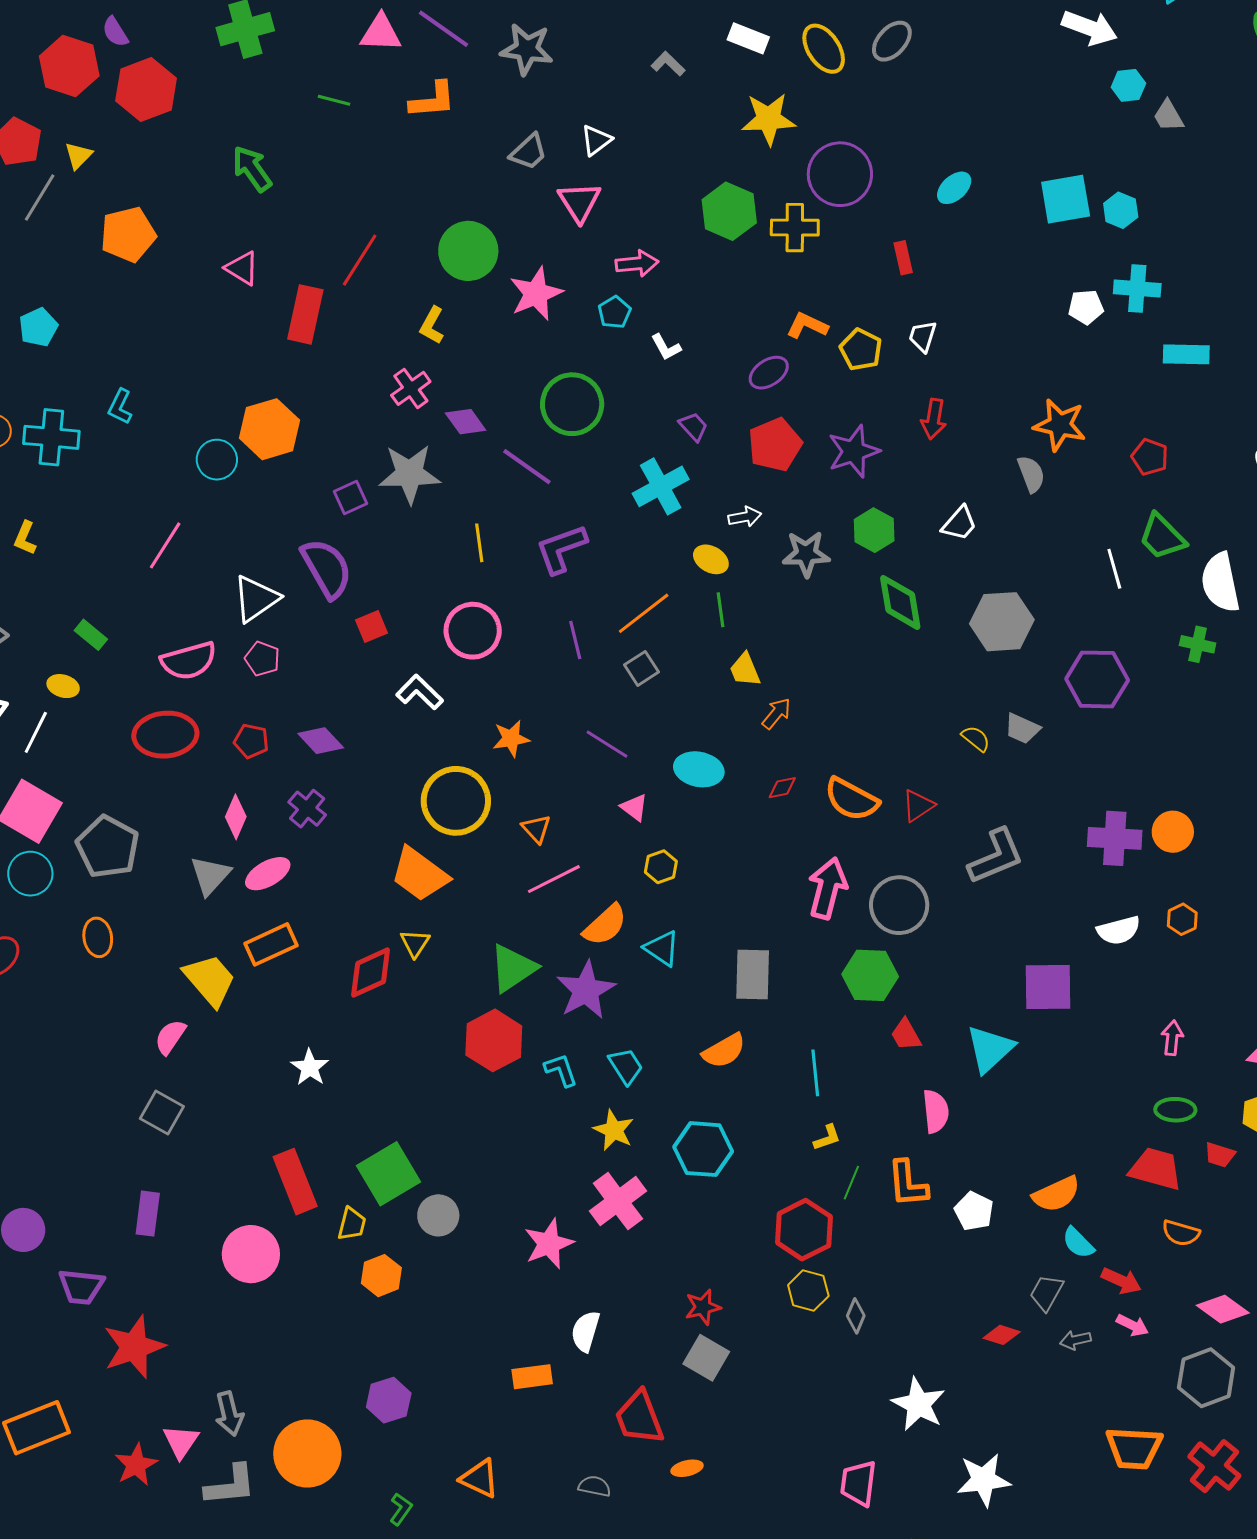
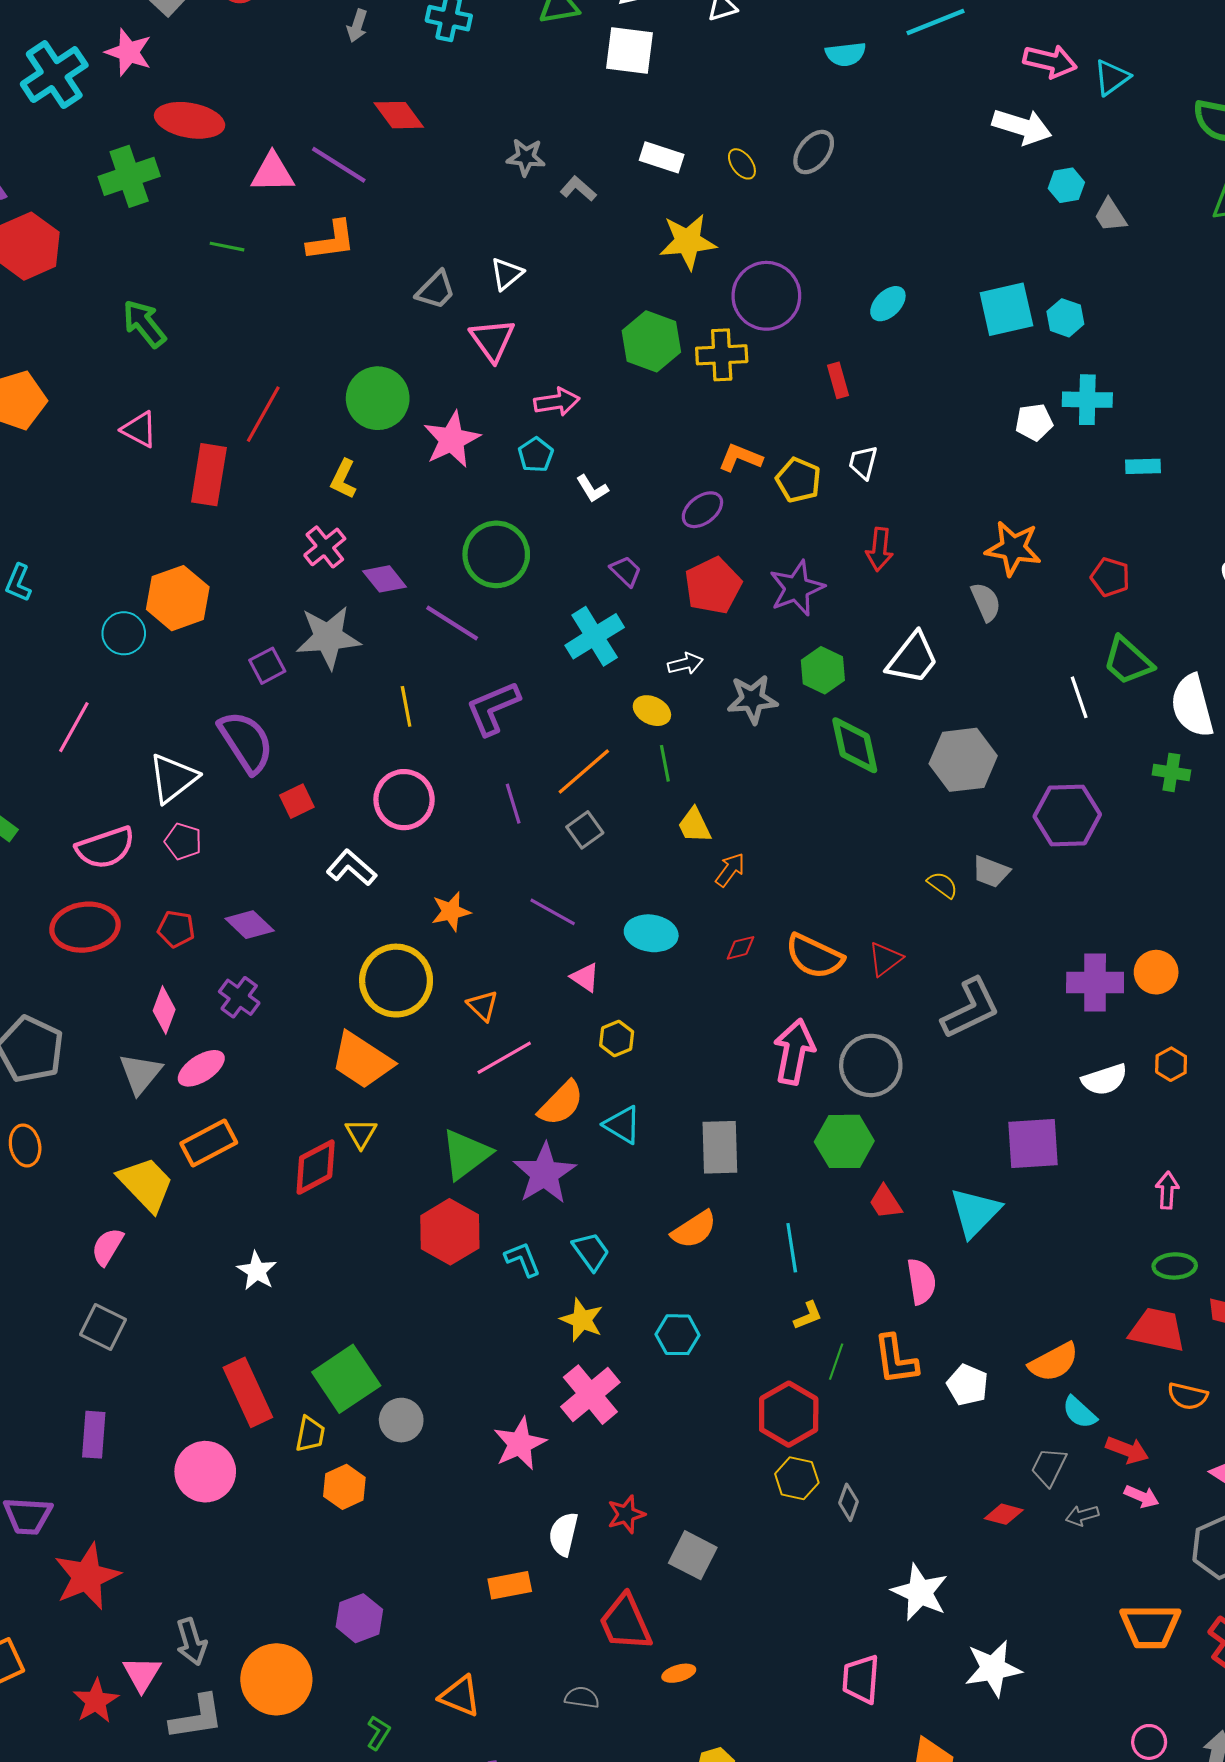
gray star: (527, 49) -> (526, 157), moved, size x0.7
yellow ellipse: (824, 49) -> (742, 164), size x0.6
cyan rectangle: (1186, 354) -> (1143, 466), size x0.7
white trapezoid: (959, 523) -> (913, 658), size x1.4
cyan hexagon: (703, 1149) -> (678, 1335), size x0.7
red star: (703, 1307) -> (626, 1514), moved

